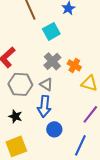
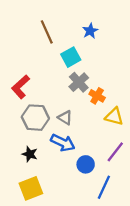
gray cross: (52, 61) -> (79, 82), moved
blue arrow: (44, 106) -> (63, 143), turned -70
blue circle: (54, 129) -> (86, 164), moved

